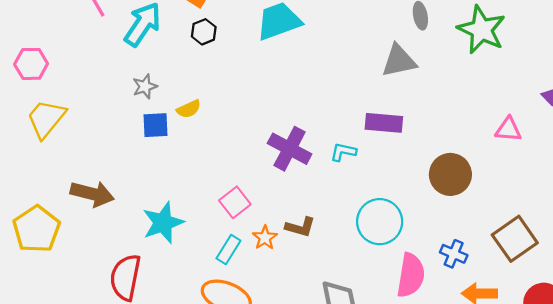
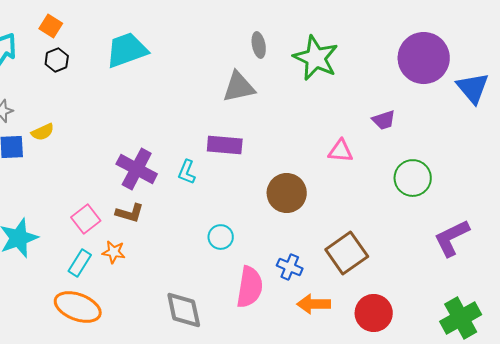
cyan L-shape: (343, 152) -> (187, 172), turned -80
cyan circle: (380, 222) -> (221, 237), size x0.6
brown L-shape: (300, 227) -> (130, 213), moved
orange star: (265, 238) -> (114, 252), turned -30

